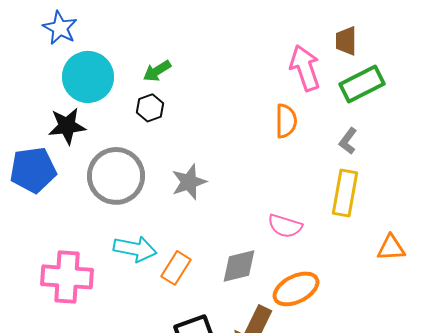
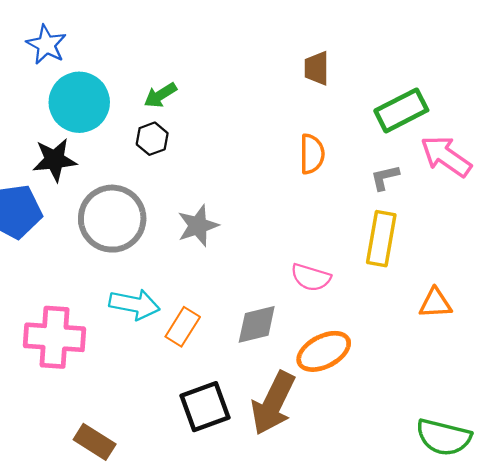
brown trapezoid: (346, 41) -> (317, 68), moved
pink arrow: (305, 68) -> (446, 156), moved, turned -36
gray L-shape: (348, 141) -> (385, 177), turned 40

